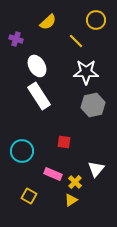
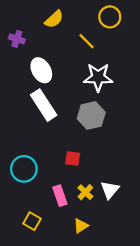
gray hexagon: (93, 105) -> (91, 116), moved
pink rectangle: (53, 174) -> (60, 196), turned 48
yellow cross: (75, 182) -> (85, 192), moved

